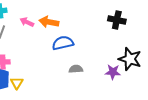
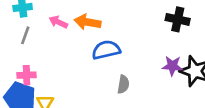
gray semicircle: (76, 69) -> (123, 84), turned 104
purple star: (113, 72) -> (172, 66), moved

